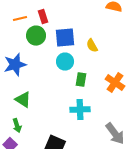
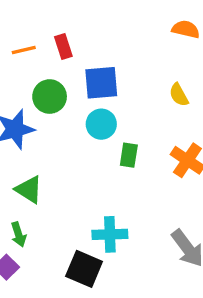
green circle: (36, 36) -> (50, 97), moved
yellow semicircle: (92, 46) -> (179, 95), moved
cyan cross: (80, 110) -> (110, 234), moved

